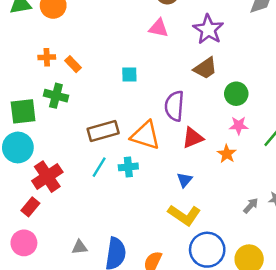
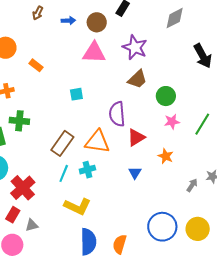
pink triangle: (159, 28) -> (94, 53), size x1.4
orange rectangle: (73, 64) -> (36, 65), moved
brown rectangle: (103, 131) -> (62, 143), turned -30
orange star: (227, 154) -> (166, 156), moved
yellow L-shape: (184, 215) -> (77, 206), moved
gray triangle: (80, 247) -> (32, 225), moved

